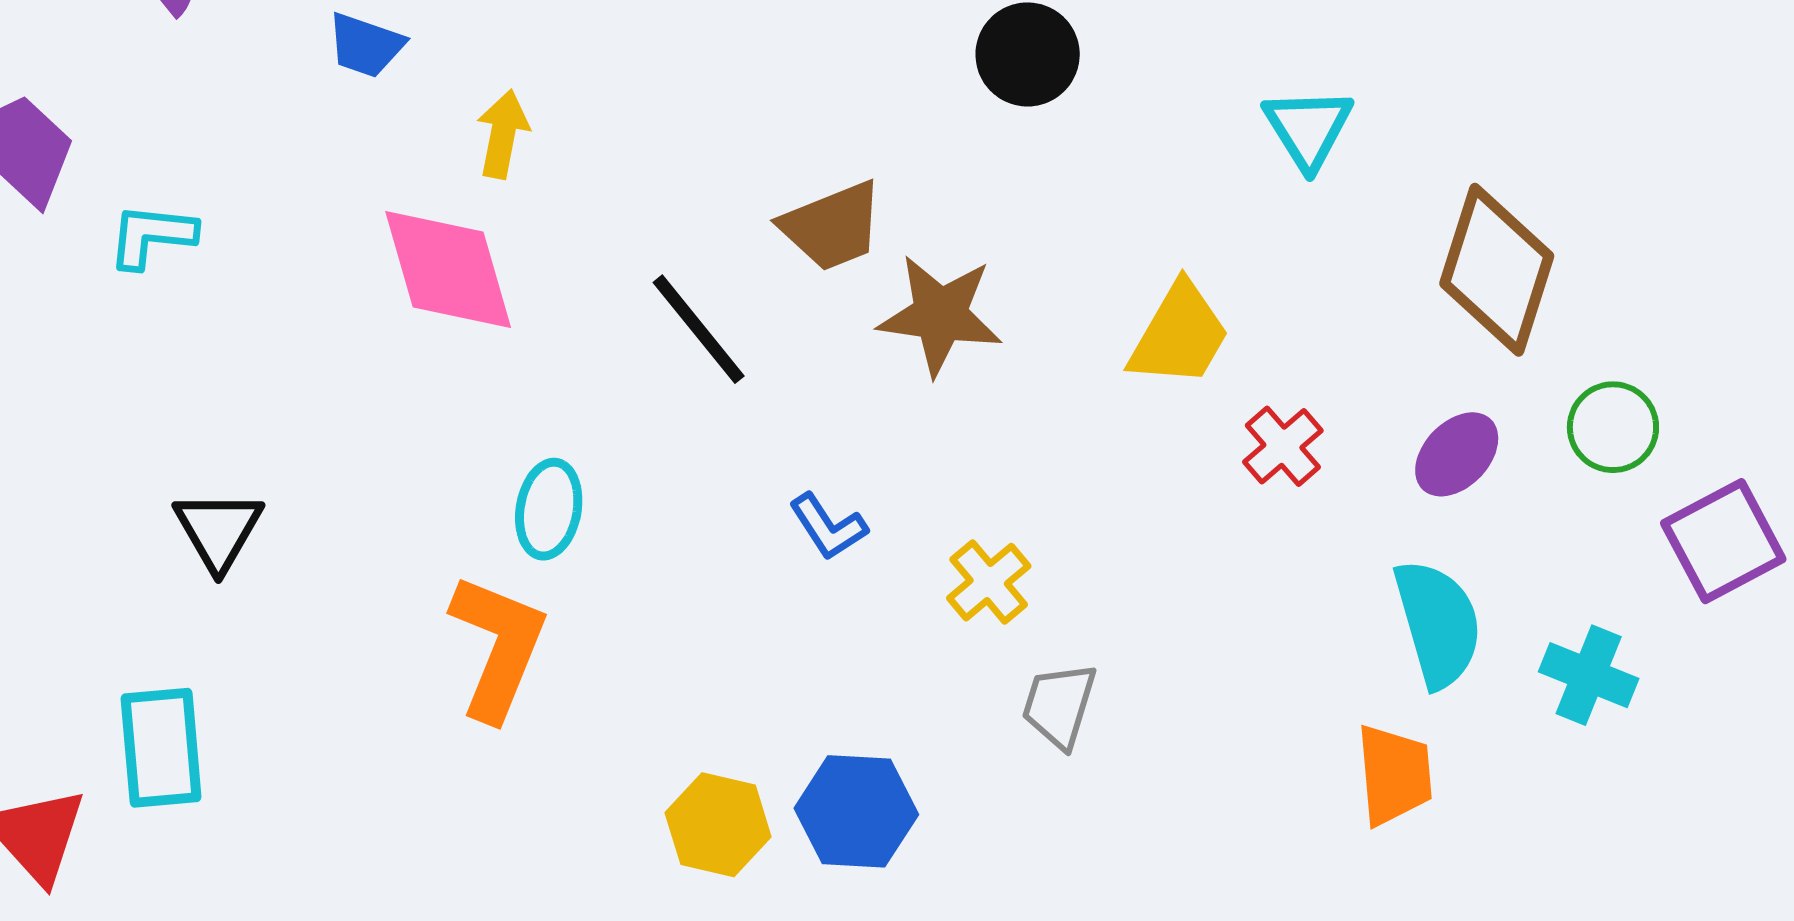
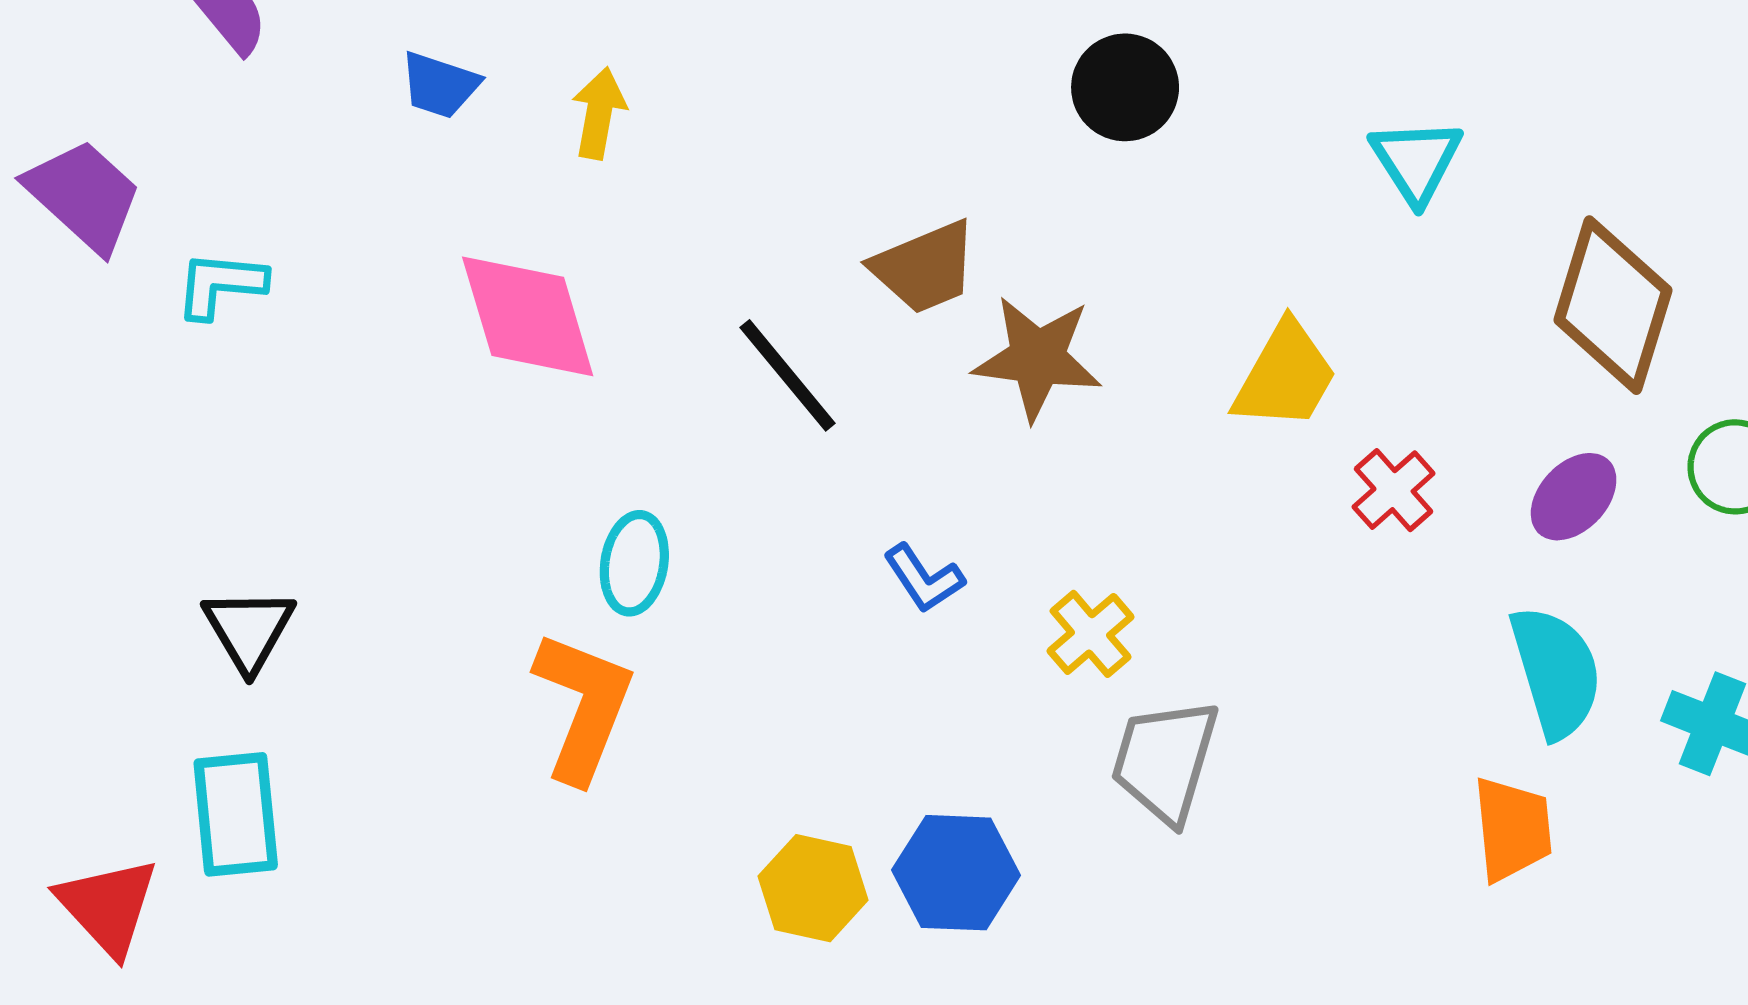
yellow arrow: (503, 134) -> (599, 113), moved
black triangle: (218, 530) -> (249, 630), moved
gray trapezoid: (1059, 705) -> (1165, 761), size x1.4

